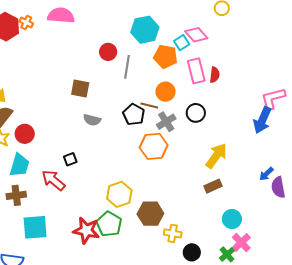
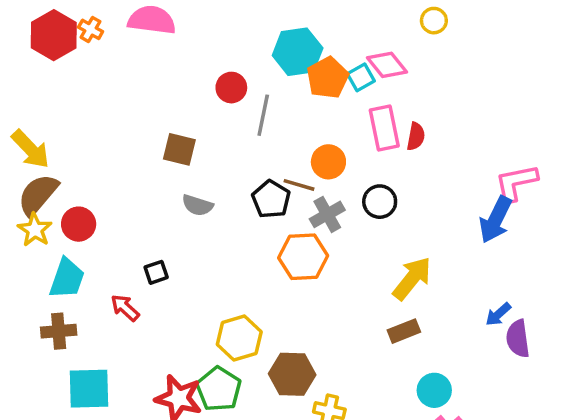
orange pentagon: (165, 57) -> (328, 78), moved, turned 30
red arrow: (53, 180) -> (125, 308), size x0.7

